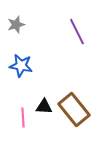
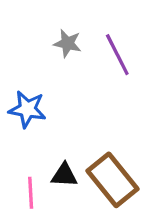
gray star: (16, 25) -> (68, 43), moved, turned 30

